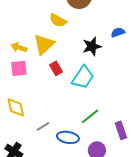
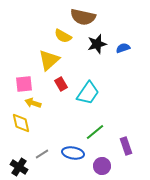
black star: (92, 46) -> (97, 44), moved
yellow arrow: (19, 47) -> (33, 103), moved
gray line: (43, 126) -> (42, 154), moved

